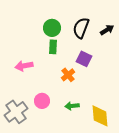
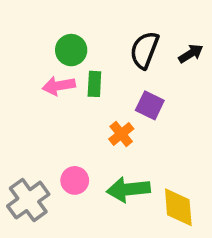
green circle: (52, 28) -> (71, 50), moved
pink arrow: (24, 66) -> (59, 86), moved
green arrow: (72, 106) -> (128, 189), size x1.6

